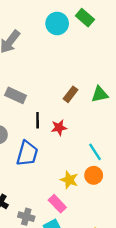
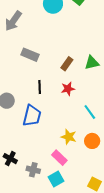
gray rectangle: (16, 95) -> (30, 55), moved
red star: (59, 128) -> (68, 89), moved
orange circle: (94, 175) -> (92, 141), moved

